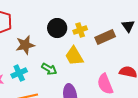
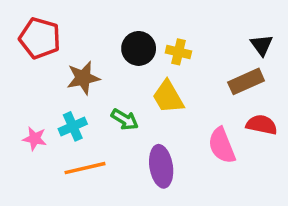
yellow cross: (80, 30) -> (178, 52), turned 32
brown rectangle: (105, 37) -> (246, 81), moved

